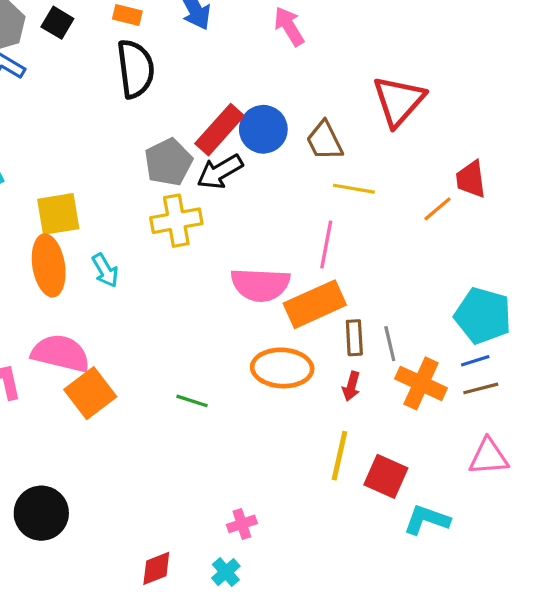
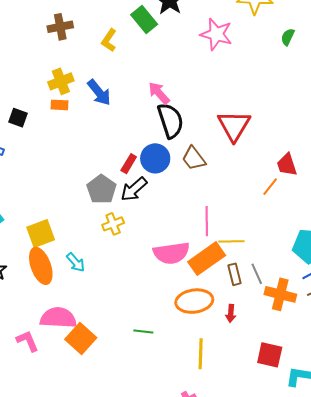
black semicircle: (135, 69) -> (170, 121), moved
red rectangle: (220, 130) -> (129, 164), size x0.6
yellow line: (354, 189) -> (231, 241), moved
yellow cross: (176, 221) -> (113, 224), size x0.7
red arrow: (351, 386) -> (231, 313), moved
yellow line: (340, 456) -> (201, 354), moved

